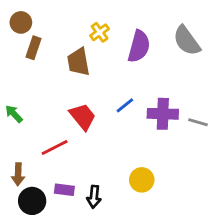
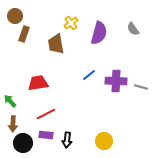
gray semicircle: (187, 41) -> (133, 29), size x0.6
green arrow: (14, 114) -> (10, 101), moved
red trapezoid: (83, 117) -> (38, 83), moved, turned -60
red line: (55, 148) -> (46, 114), moved
yellow circle: (142, 180) -> (104, 141), moved

